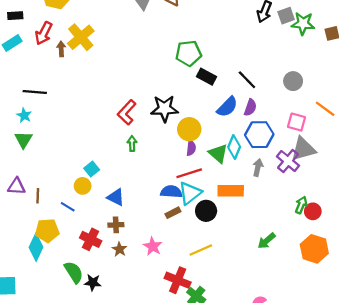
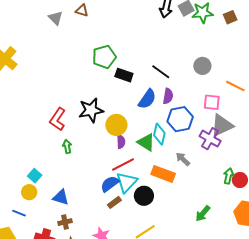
gray arrow: (258, 168) -> (183, 159), moved, turned -49
orange rectangle: (231, 191) -> (163, 174), turned 30
blue semicircle: (171, 192) -> (110, 184), turned -30

